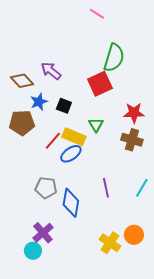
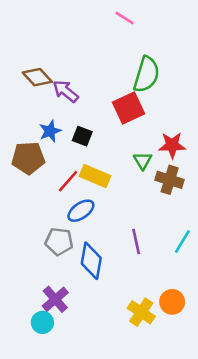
brown diamond: (22, 81) -> (37, 77), moved
green triangle: (96, 125) -> (143, 161), moved
blue ellipse: (71, 154) -> (81, 211), moved

